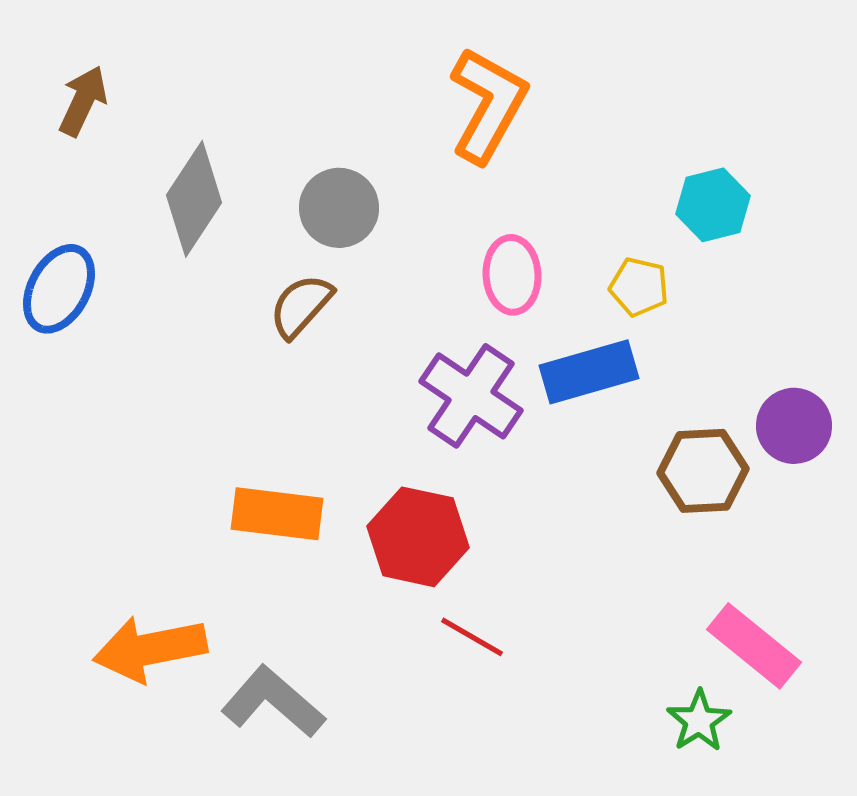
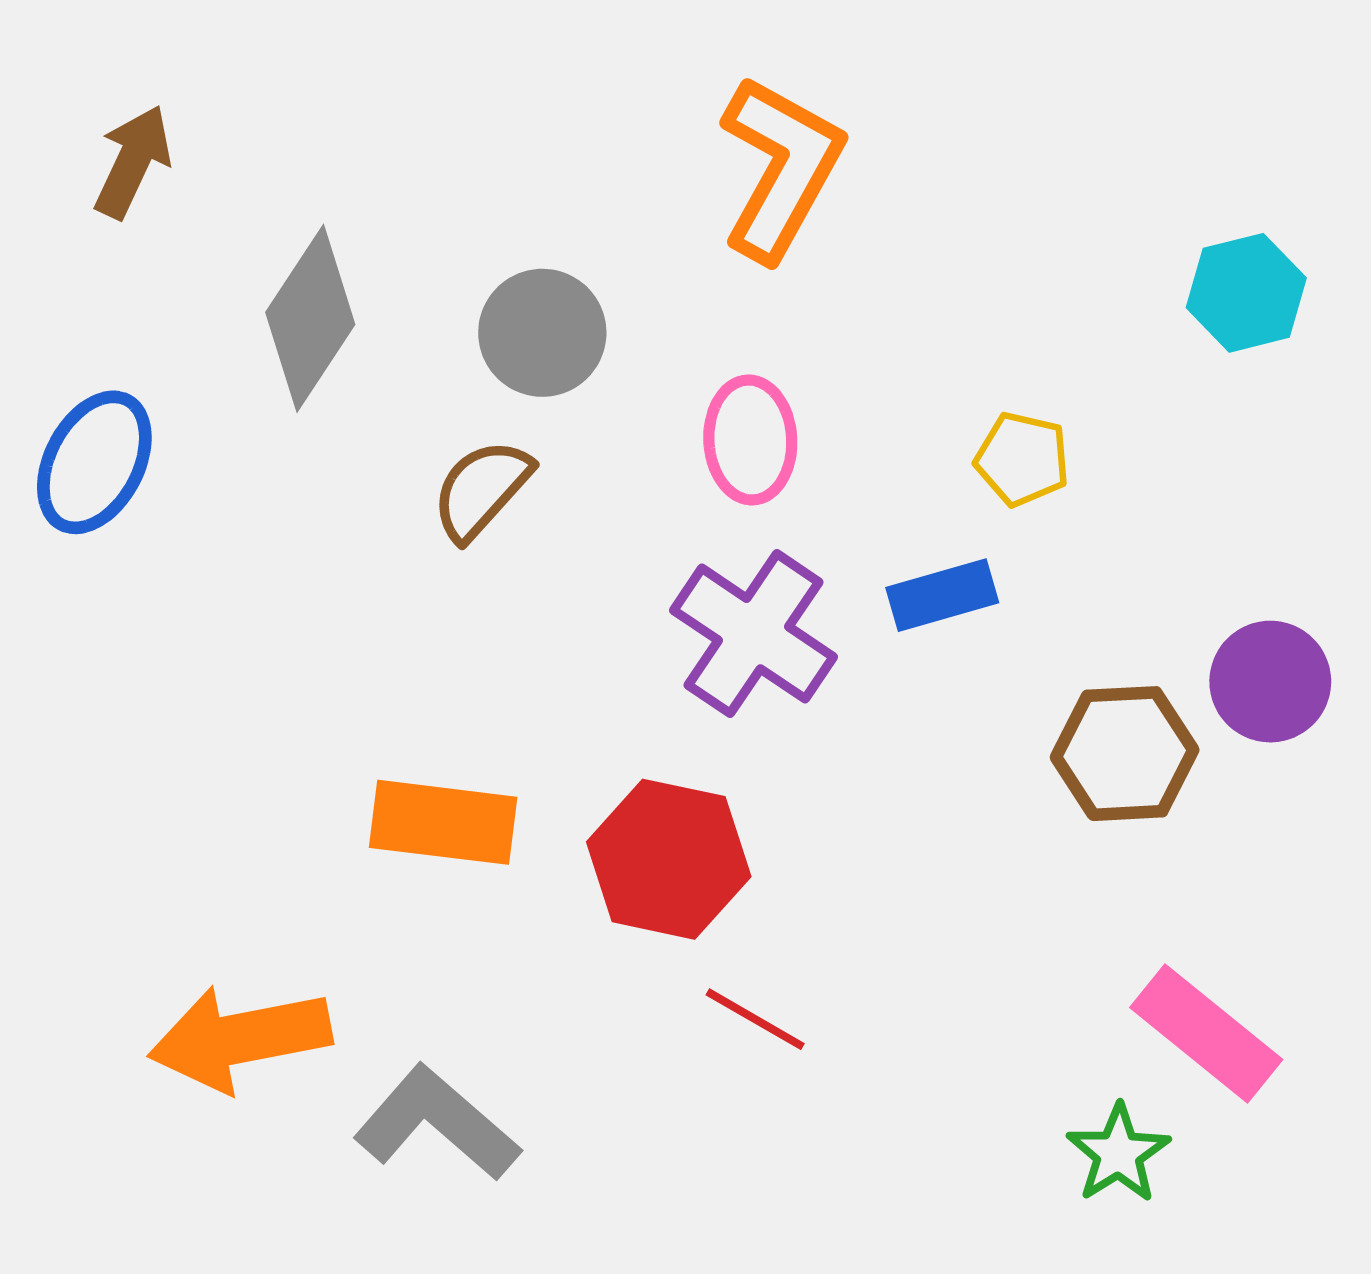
cyan hexagon: (713, 205) -> (1246, 293), moved
pink ellipse: (512, 275) -> (750, 440), moved
blue rectangle: (589, 372) -> (942, 595), size x0.7

